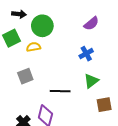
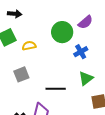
green circle: (42, 26) -> (62, 32), moved

